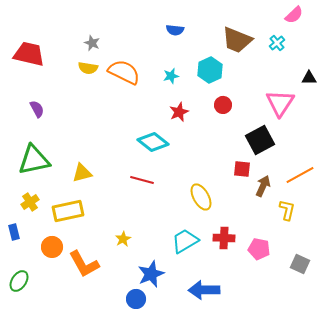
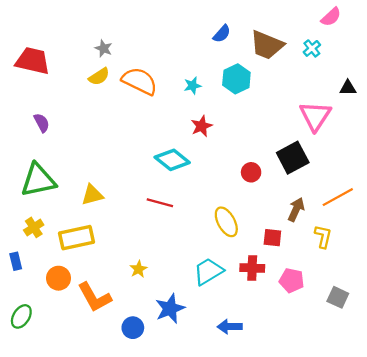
blue semicircle: (175, 30) -> (222, 34), moved, turned -54
yellow semicircle: (88, 68) -> (99, 77), turned -42
red circle: (223, 105) -> (251, 172), moved
red square: (242, 169) -> (272, 238), moved
blue arrow: (204, 290) -> (230, 327), size x0.7
blue circle: (136, 299) -> (133, 328), moved

